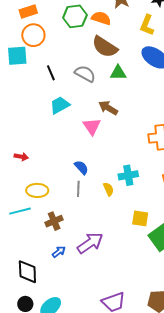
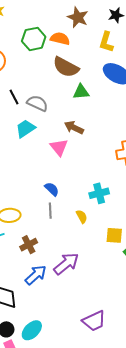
gray semicircle: (85, 74) -> (37, 103), moved
yellow semicircle: (108, 189) -> (82, 216), moved
blue arrow: (59, 252) -> (36, 275), size x1.6

